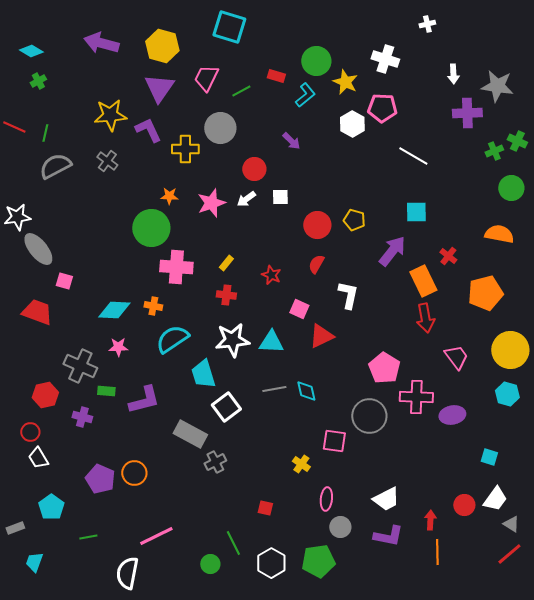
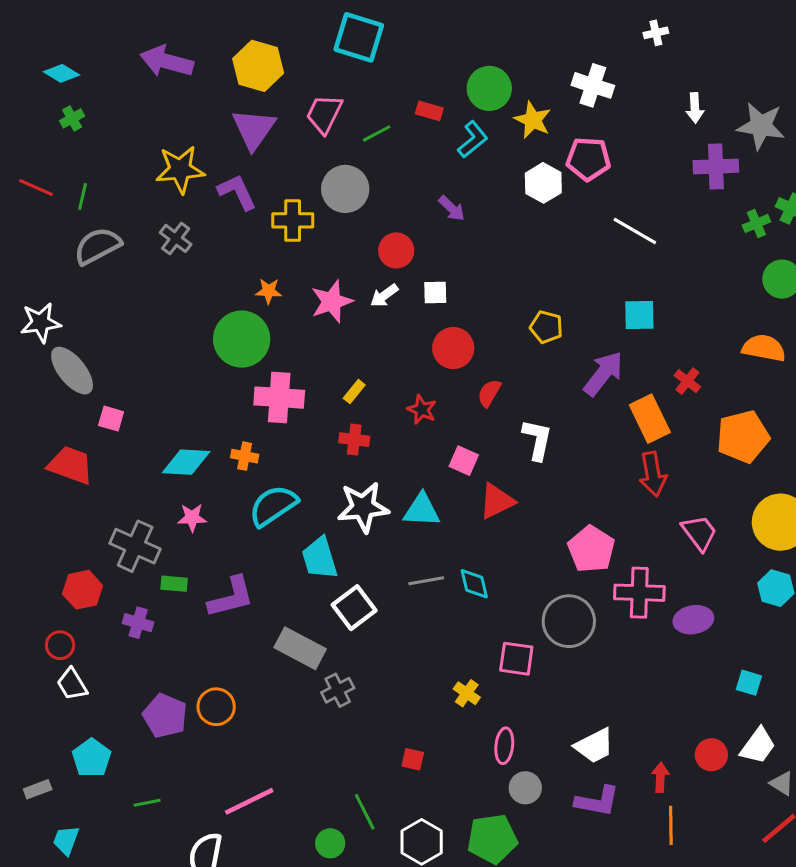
red circle: (317, 225) -> (453, 348), moved

